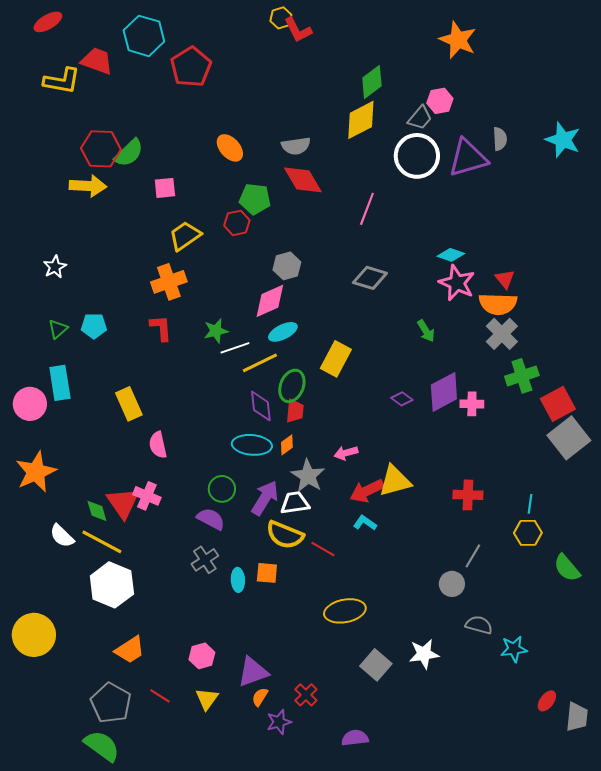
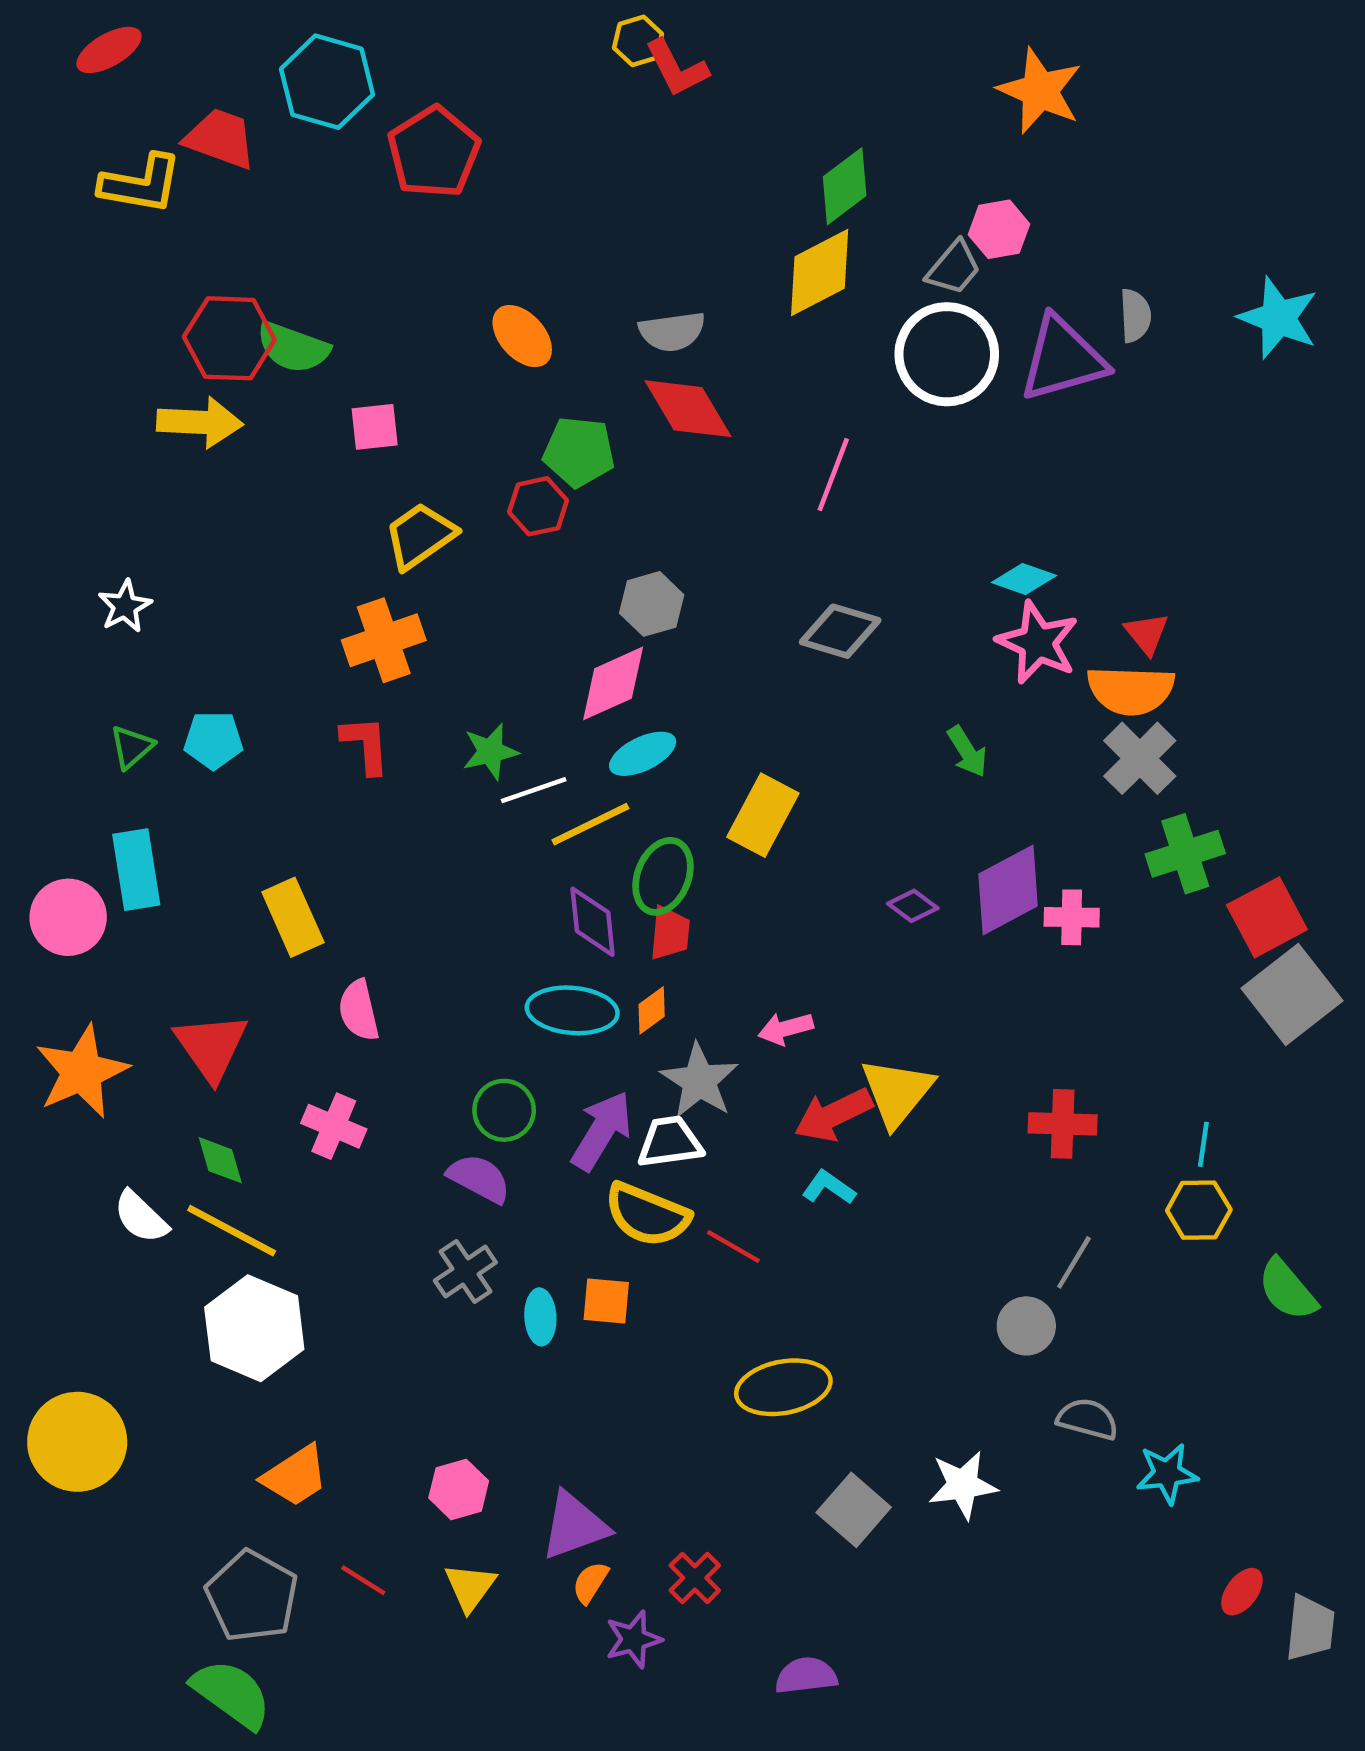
green semicircle: (129, 153) -> (293, 347), turned 64
yellow triangle: (395, 481) -> (897, 1092), turned -36
red triangle: (123, 503) -> (211, 1047), moved

